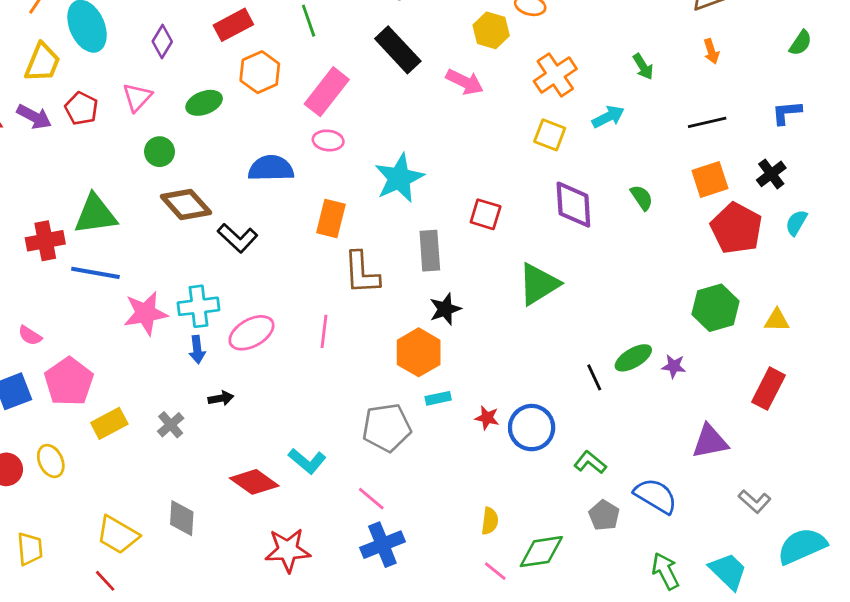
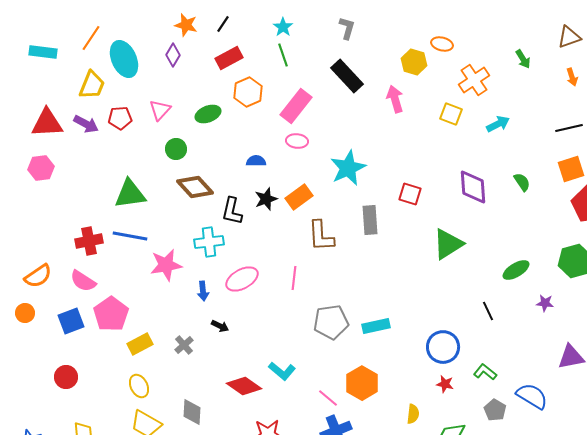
purple diamond: (162, 42) -> (173, 55), moved
green arrow: (643, 67) -> (523, 59), moved
orange cross: (555, 75) -> (474, 80), moved
pink arrow: (465, 82) -> (395, 99), turned -132
red pentagon: (81, 108) -> (120, 118), turned -30
yellow square: (550, 135) -> (451, 114), moved
blue semicircle: (271, 168) -> (256, 161), size x0.6
orange rectangle: (331, 219) -> (299, 197), turned 40
black L-shape: (238, 238) -> (232, 211), turned 60
red cross: (45, 241) -> (89, 241), moved
cyan cross: (199, 306) -> (209, 242), moved
black star: (445, 309) -> (266, 199), moved
pink semicircle: (30, 336) -> (83, 281), size x1.5
orange hexagon: (419, 352) -> (362, 383), moved
green ellipse: (633, 358) -> (516, 270), moved
black arrow: (221, 398) -> (220, 326), turned 36
cyan rectangle: (438, 398) -> (376, 326), size x1.5
red star: (487, 418) -> (445, 384), moved
gray pentagon: (387, 428) -> (331, 322), moved
yellow ellipse: (51, 461) -> (139, 386), moved

